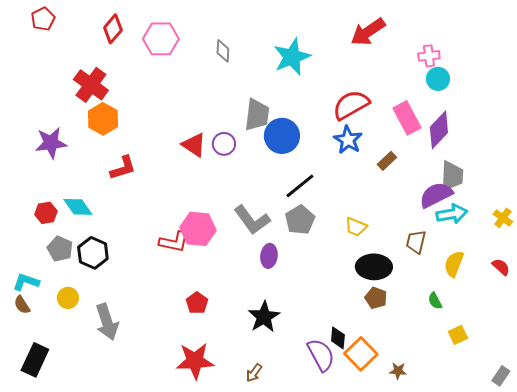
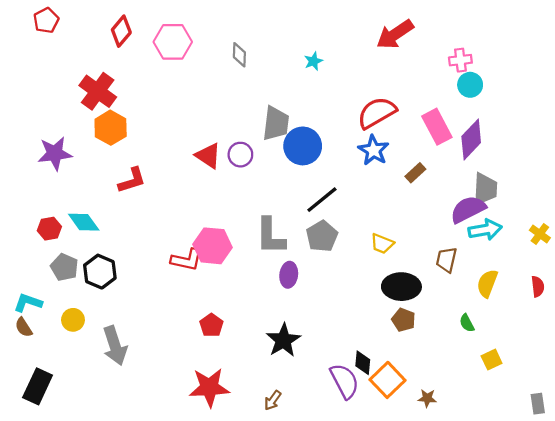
cyan star: (292, 57) -> (313, 61), size x0.5
gray L-shape: (252, 220) -> (270, 236), turned 36
red semicircle: (501, 267) -> (538, 287), turned 42
gray rectangle: (501, 376) -> (538, 404), turned -42

